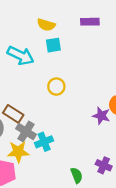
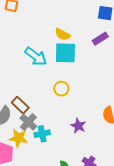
purple rectangle: (90, 22) -> (100, 39), turned -42
cyan square: (53, 45) -> (65, 53), size x1.6
purple star: (101, 116) -> (78, 126), moved

